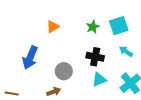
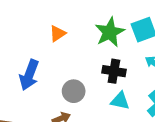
green star: (93, 27) -> (110, 32), size x1.6
cyan triangle: (99, 80) -> (120, 101), turned 35

